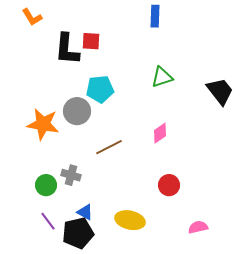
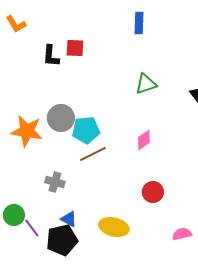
black L-shape: (67, 49) -> (51, 56), size x0.7
cyan pentagon: (100, 89) -> (86, 130), moved
green circle: (46, 185) -> (14, 215), moved

